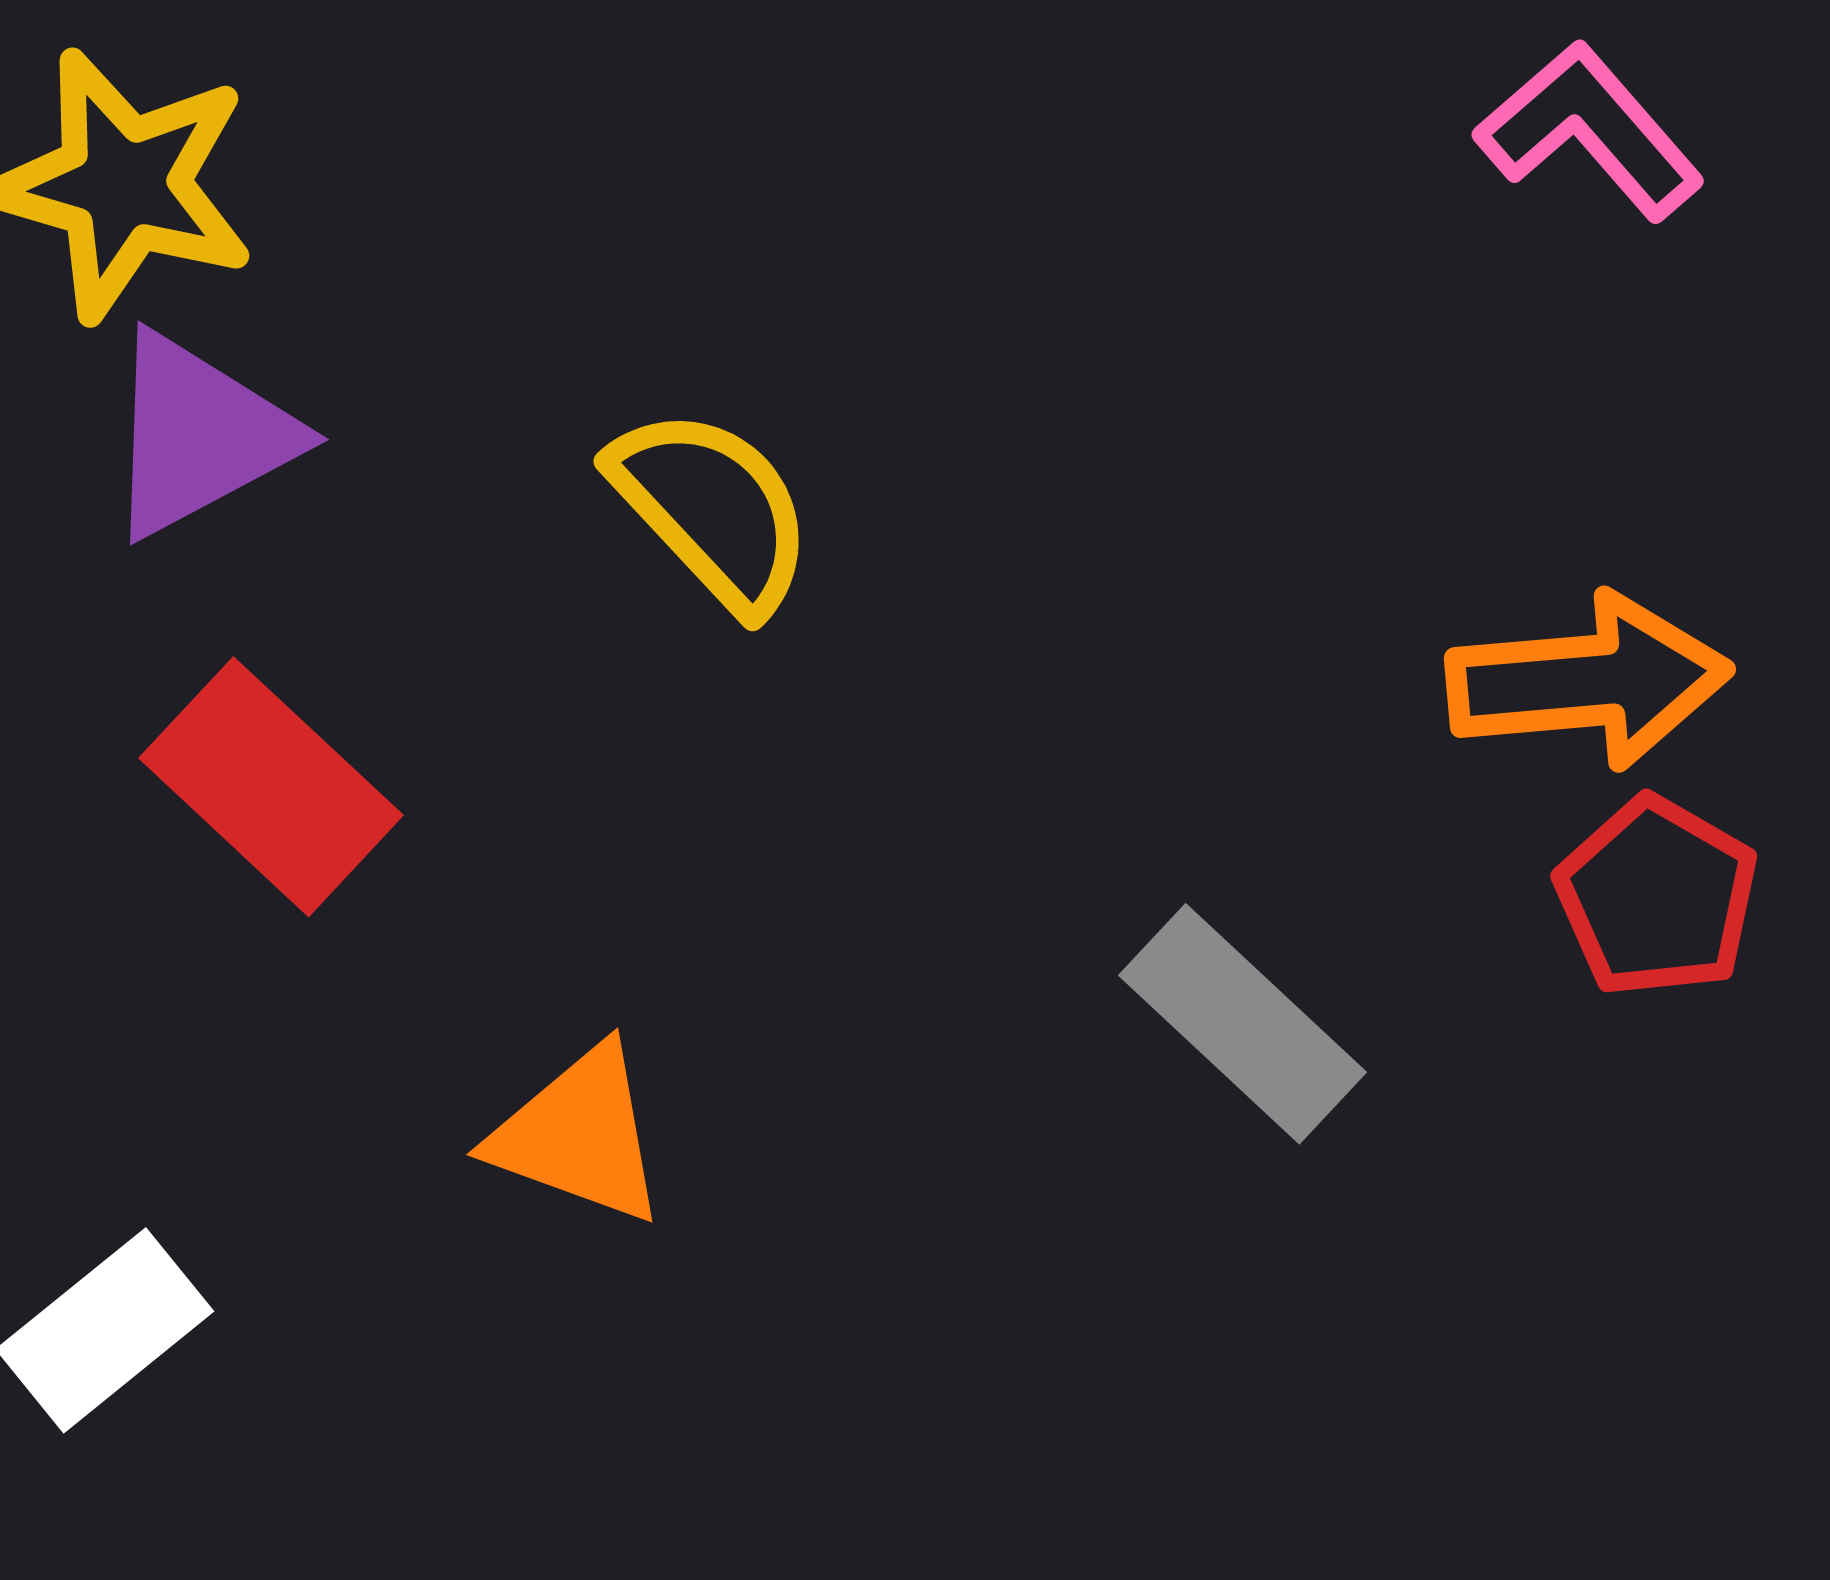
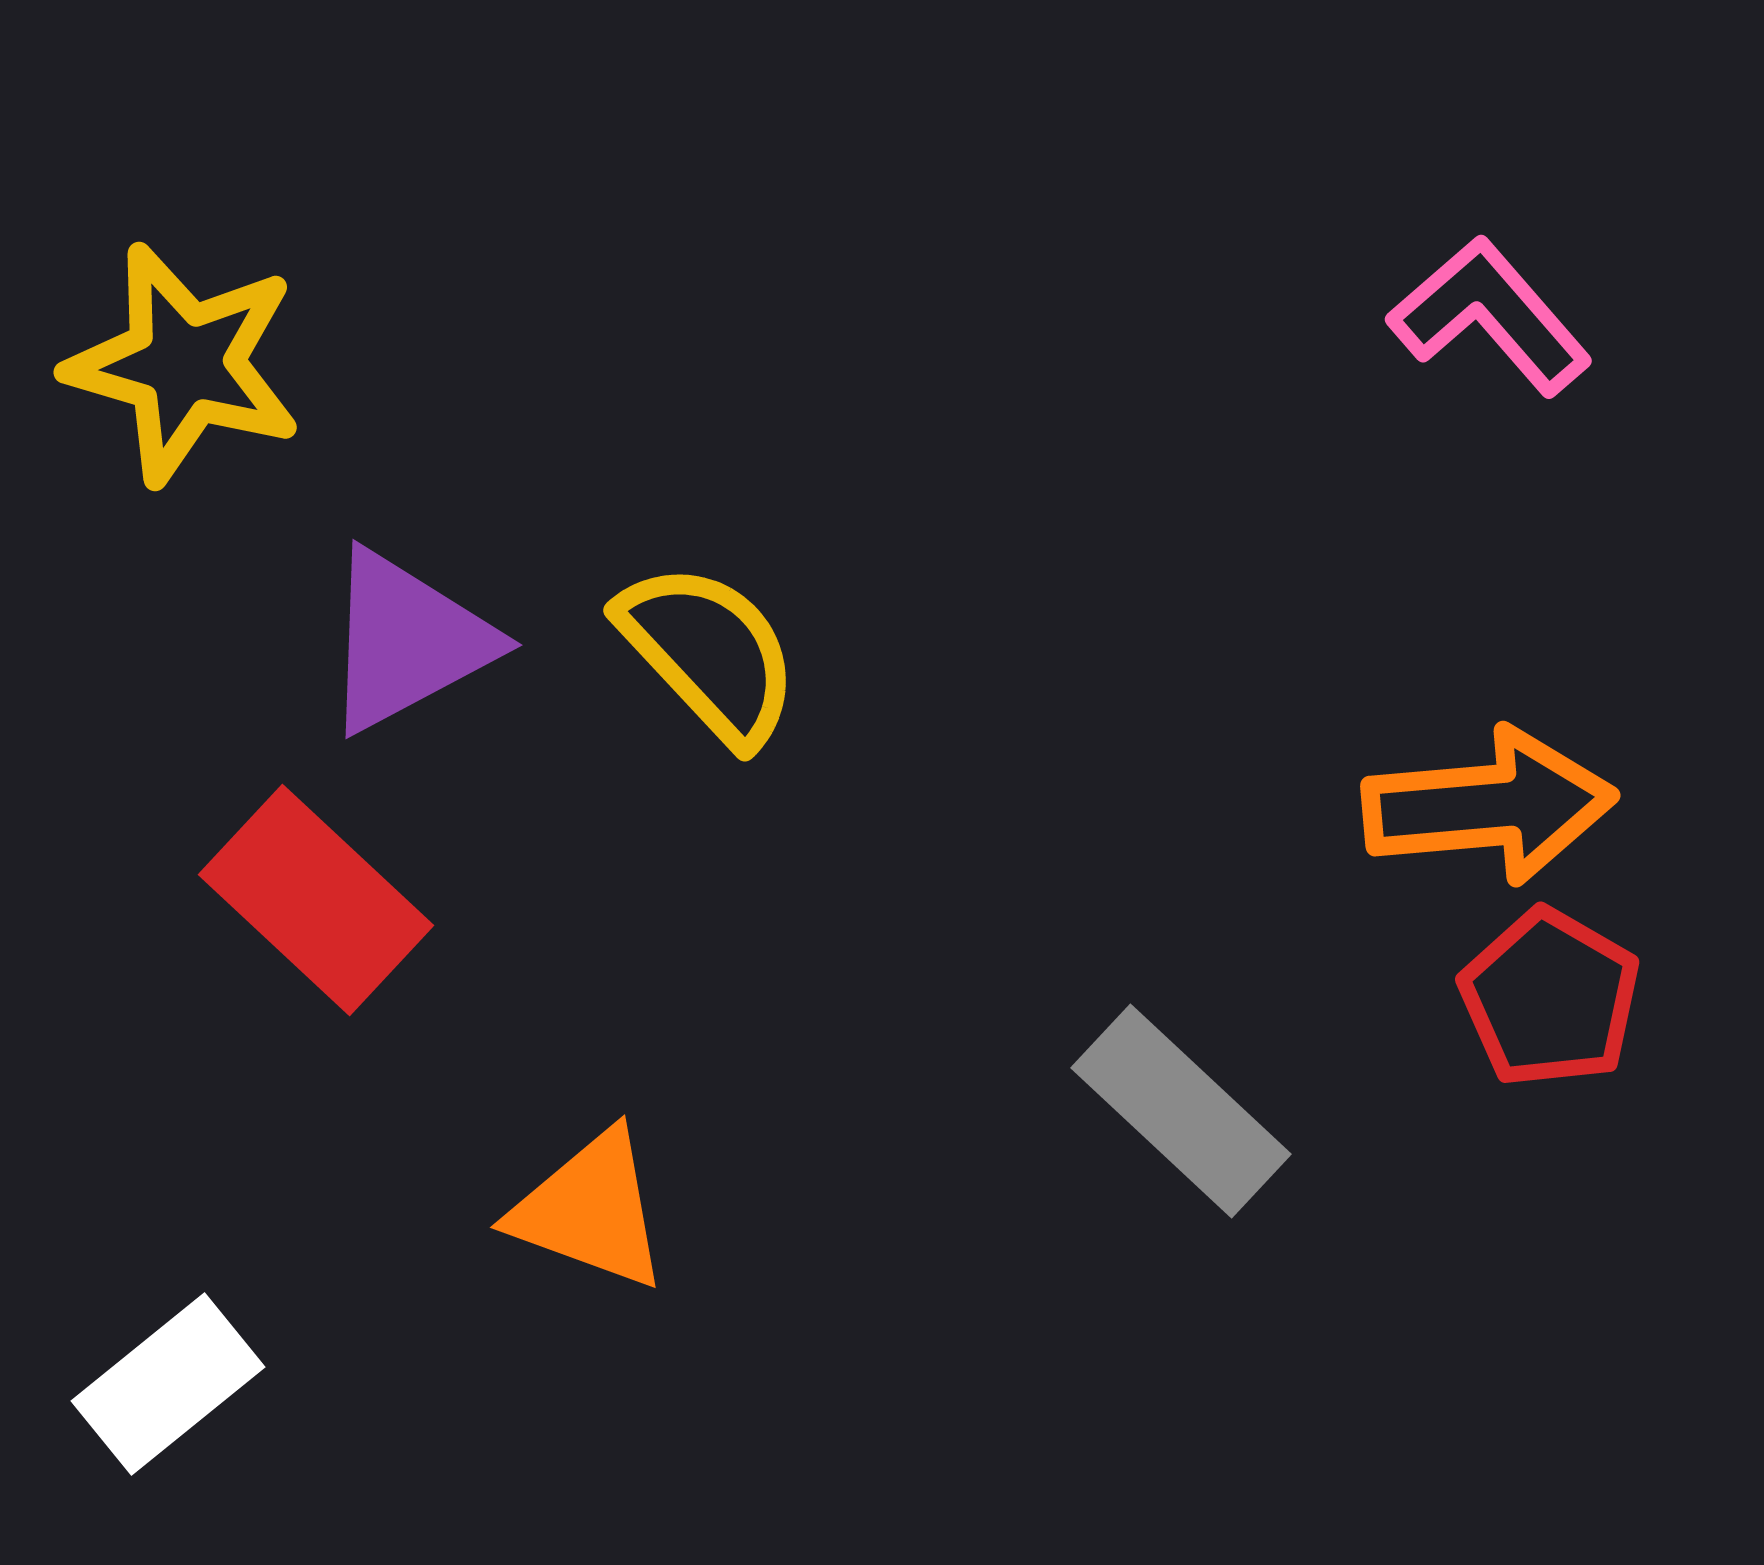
purple triangle: (199, 435) -> (407, 641), moved

